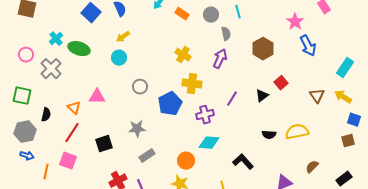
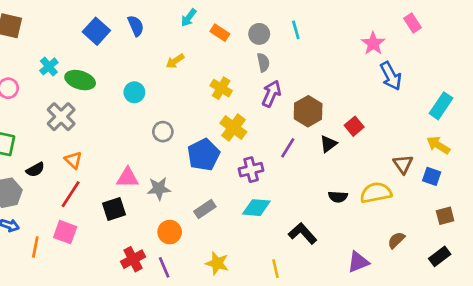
gray semicircle: (226, 34) -> (263, 62), moved
yellow arrow: (123, 37) -> (175, 61), moved
brown hexagon: (263, 49) -> (308, 111), moved
gray cross: (51, 69) -> (61, 117), moved
yellow cross: (192, 84) -> (233, 128), turned 30
brown triangle: (317, 96) -> (403, 164), moved
pink triangle: (97, 97) -> (128, 178), moved
black semicircle: (46, 115) -> (35, 170), turned 48
blue square: (354, 120) -> (432, 176), moved
brown square: (348, 141) -> (445, 216), moved
gray rectangle: (147, 156) -> (205, 209), moved
orange circle: (186, 161) -> (170, 232), moved

